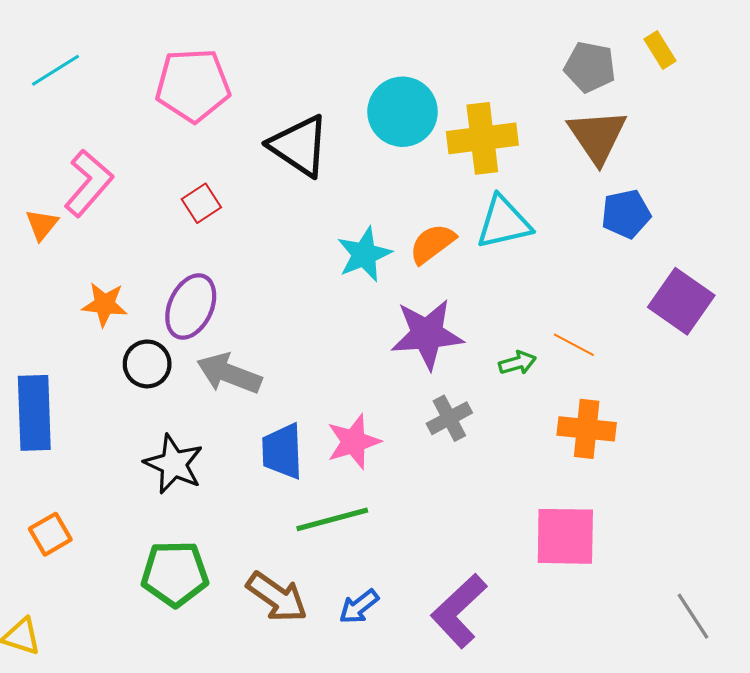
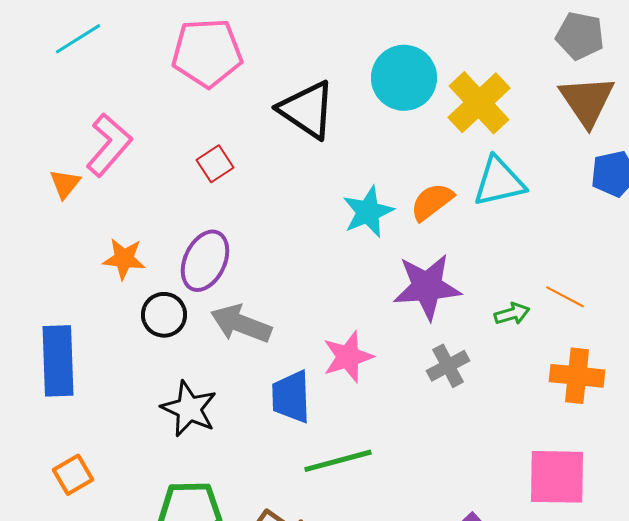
yellow cross: (482, 138) -> (479, 103), turned -36
pink star: (354, 442) -> (348, 357), moved

